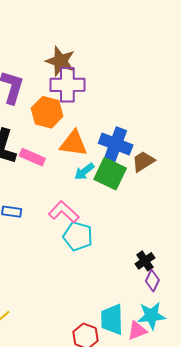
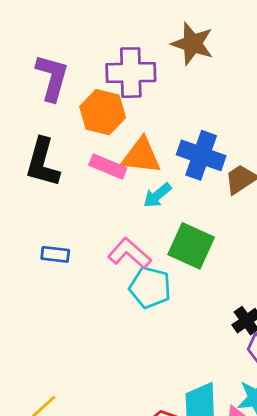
brown star: (60, 61) -> (192, 44), moved
pink rectangle: (32, 157) -> (108, 167), moved
green square: (110, 174) -> (191, 246), moved

